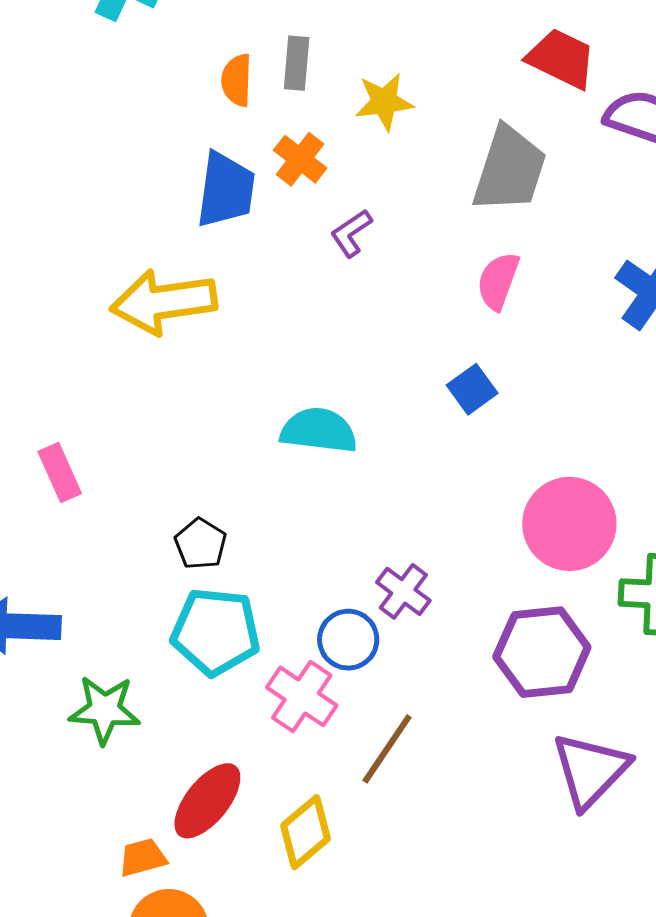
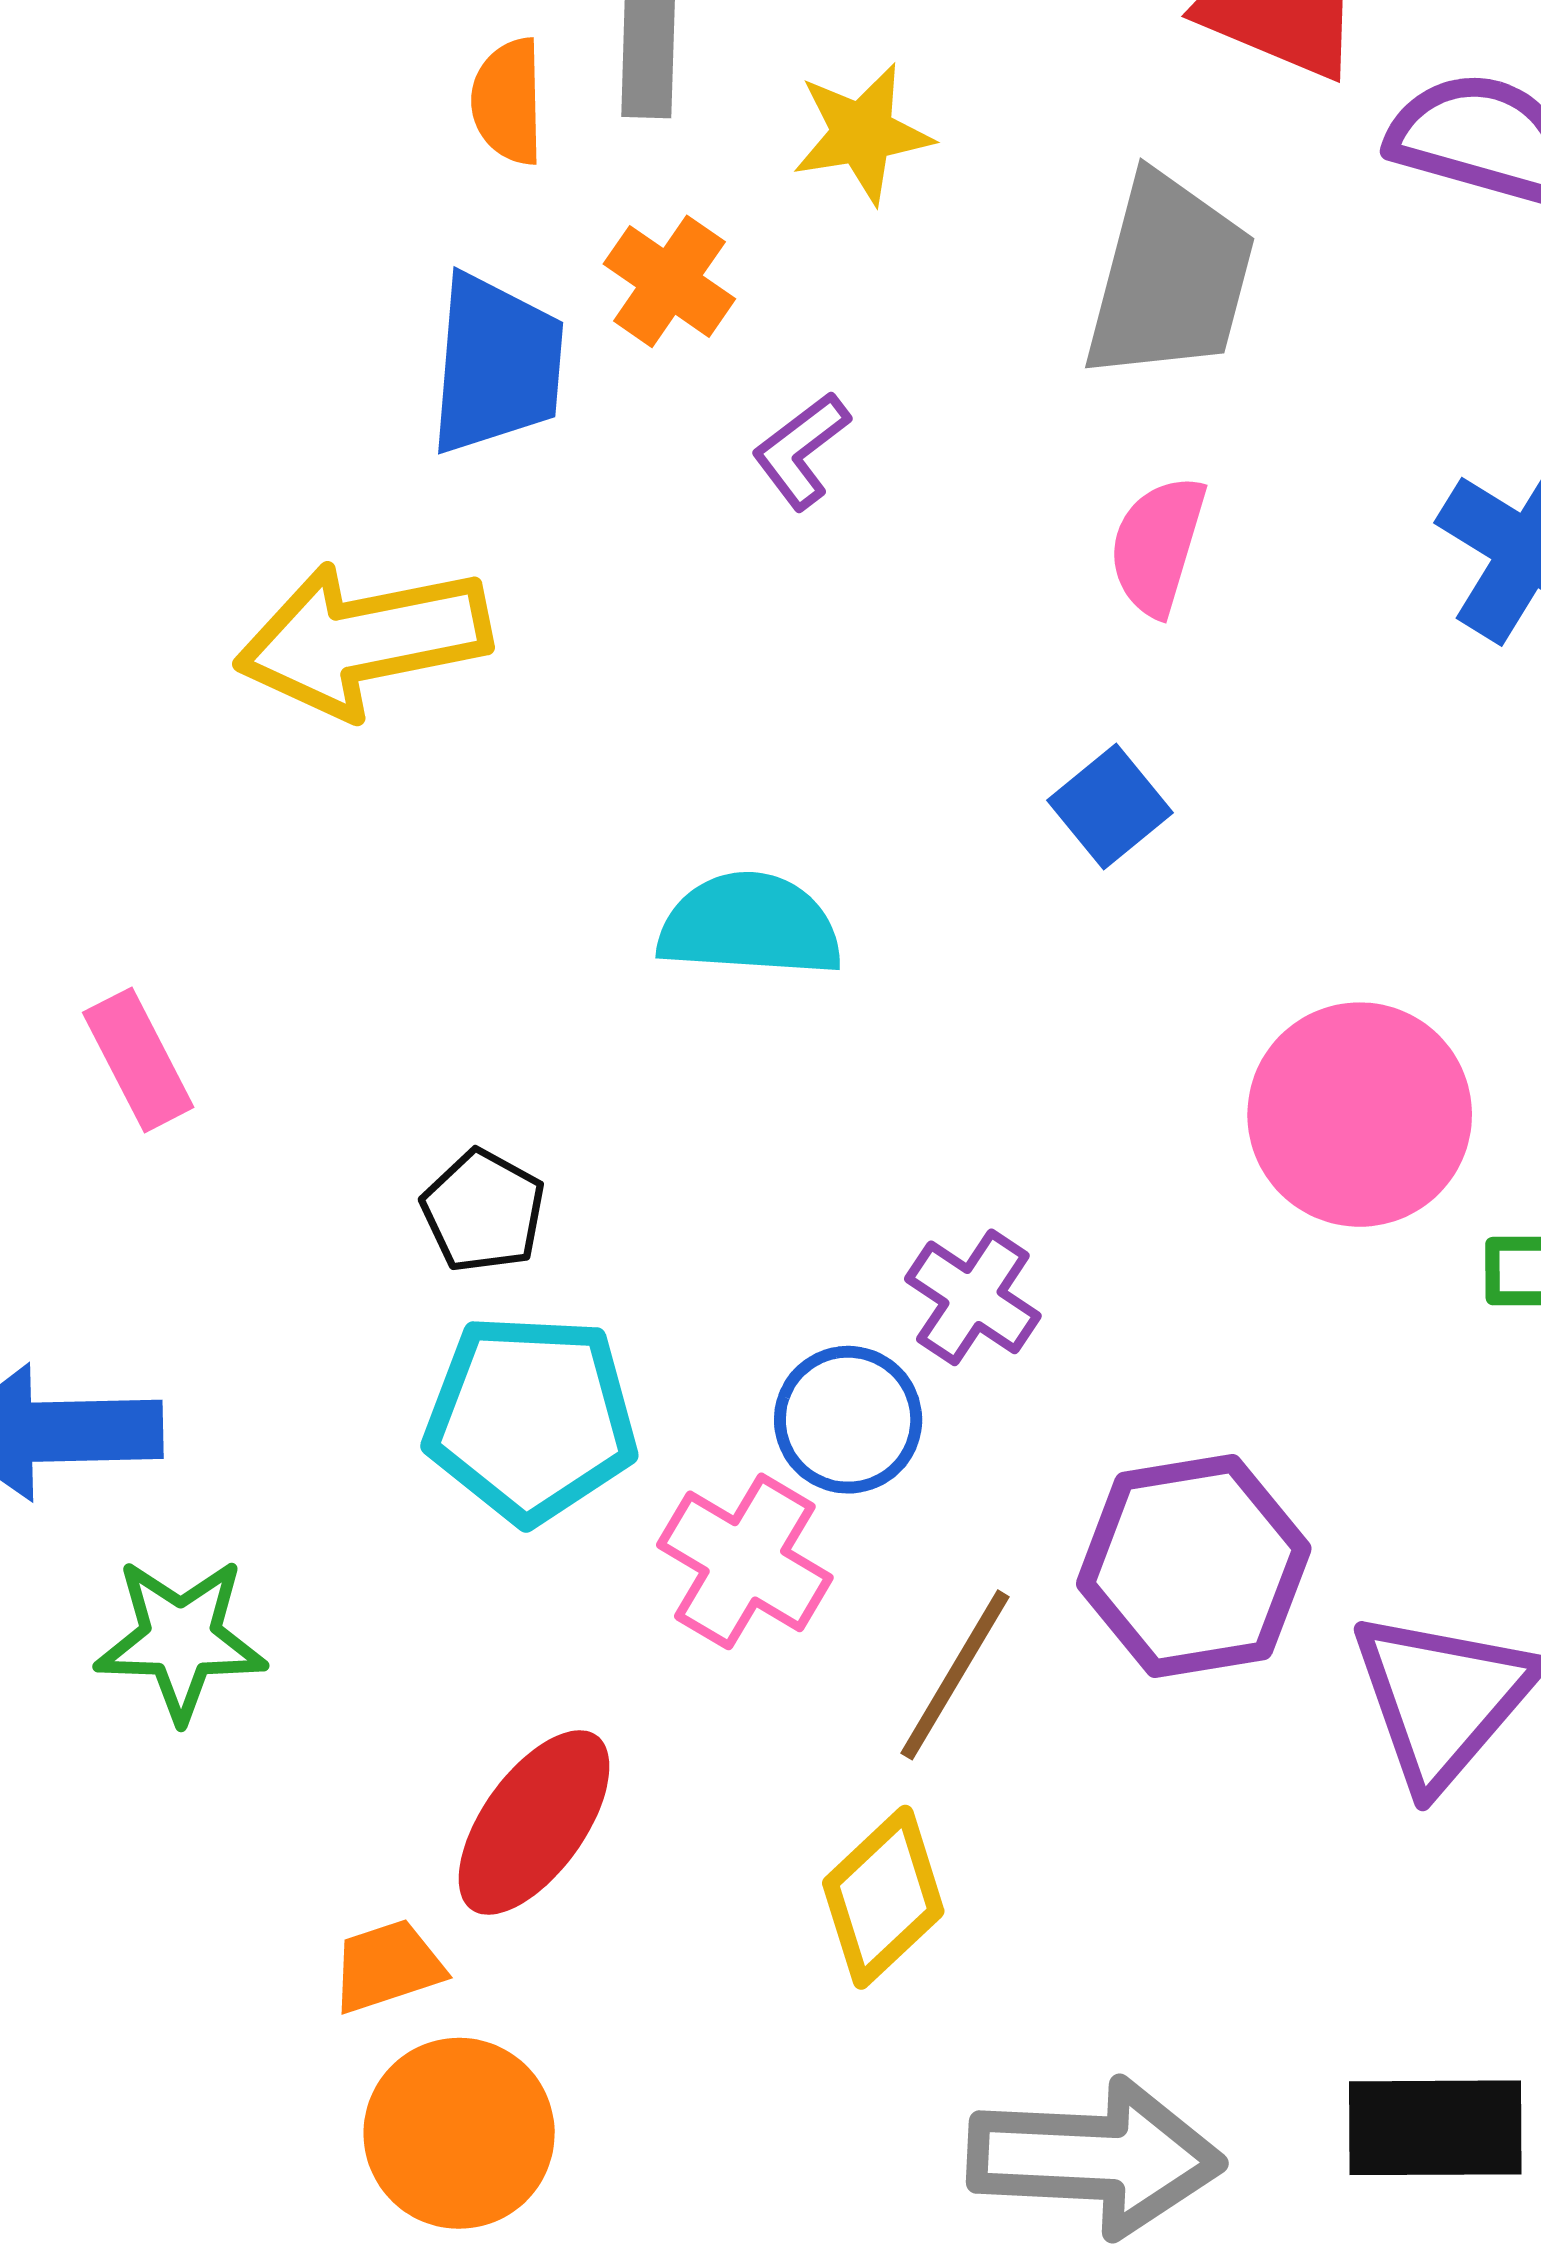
purple hexagon: (542, 652) -> (1194, 1566), moved
green star: (105, 710) -> (181, 1639), moved
yellow diamond: (305, 832) -> (883, 1897), moved

